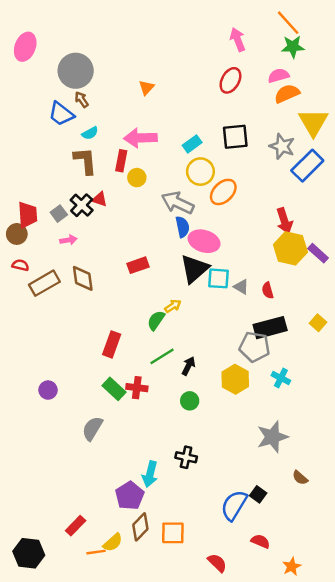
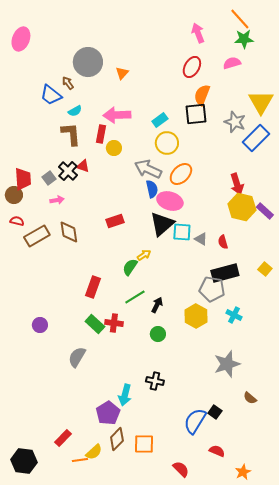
gray circle: (76, 71) -> (88, 62), moved
orange semicircle: (287, 94) -> (202, 95), moved, turned -45
orange ellipse: (223, 192) -> (181, 174), moved

